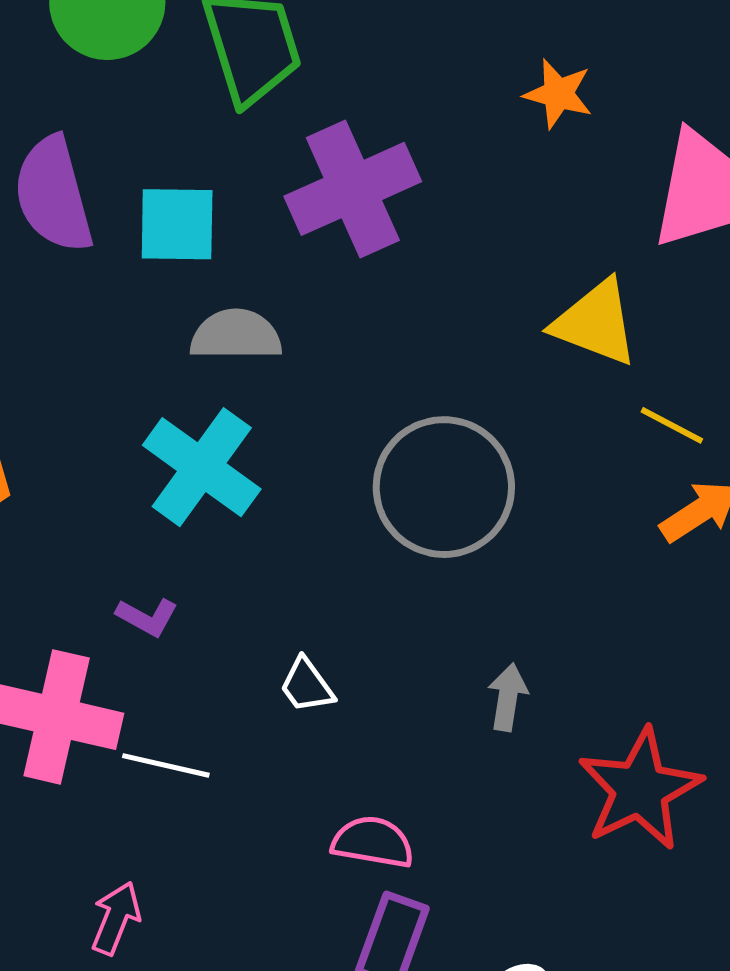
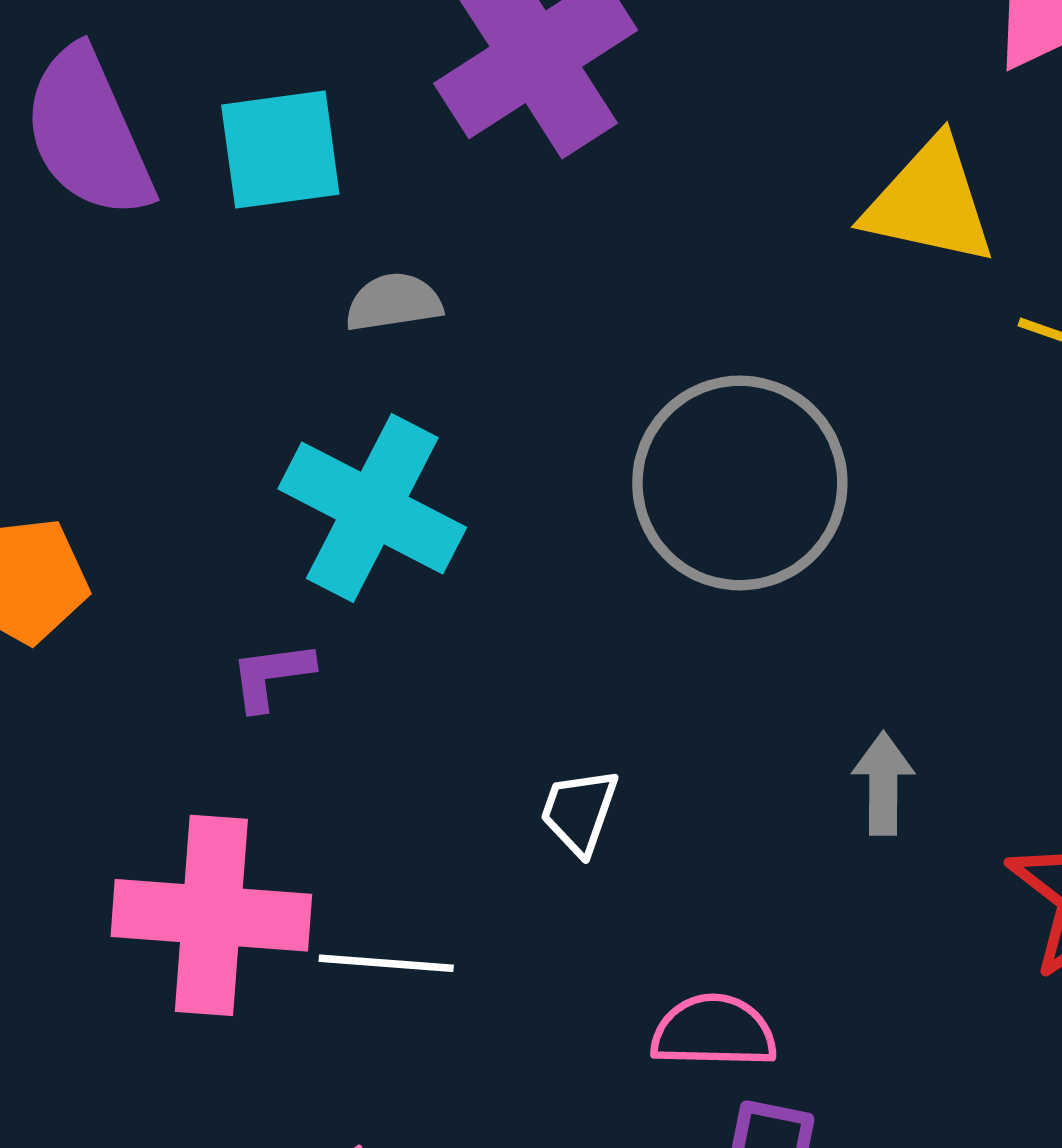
gray semicircle: (236, 335) -> (394, 302), size x0.7
purple L-shape: (147, 617) -> (271, 676), moved, turned 152
white trapezoid: (307, 685) -> (579, 811), turned 64

